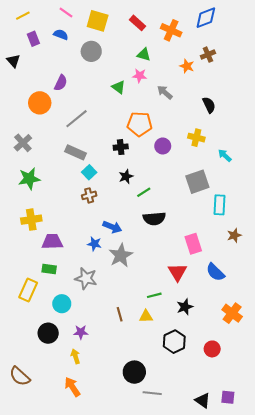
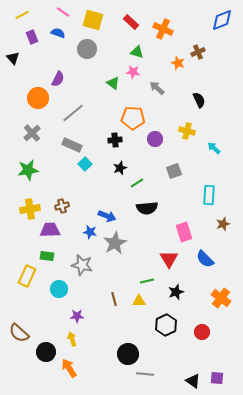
blue diamond: (206, 18) -> (222, 20), moved
gray cross: (23, 143) -> (32, 133), moved
gray square: (197, 182) -> (174, 171), moved, size x0.7
brown cross: (89, 195) -> (62, 206), moved
black circle: (48, 333) -> (46, 352), moved
brown semicircle: (20, 376) -> (19, 333), moved

